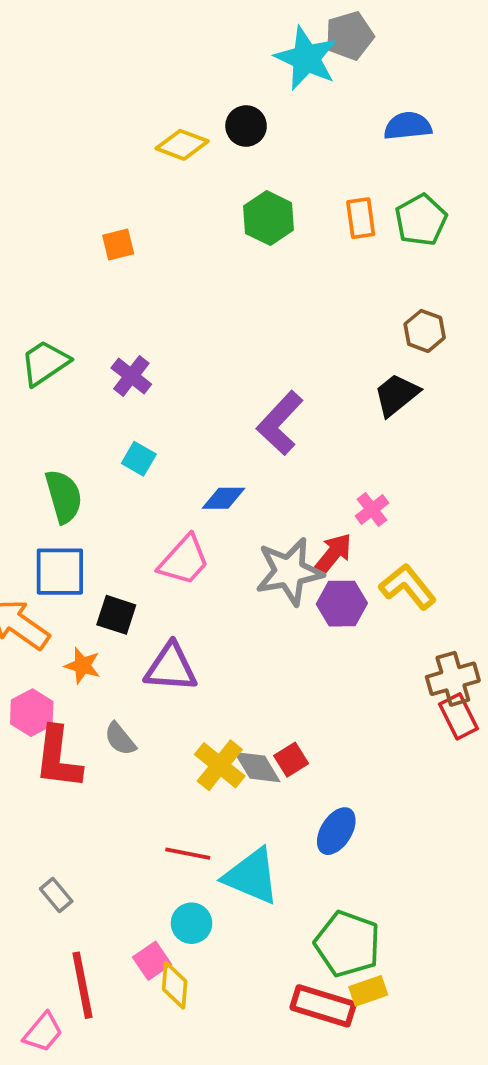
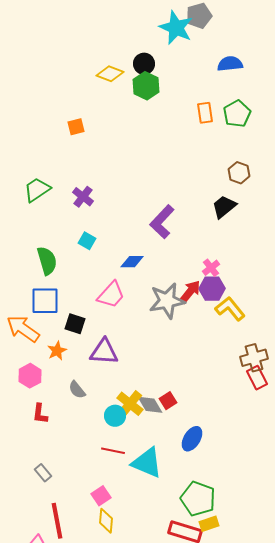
green hexagon: (269, 218) -> (146, 86), moved
purple hexagon: (342, 604) -> (212, 289), moved
orange star: (82, 666) -> (57, 351), turned 30
red L-shape: (58, 758) -> (40, 414), moved, size x0.6
cyan circle: (192, 923) -> (115, 416), moved
pink square: (152, 961) -> (101, 496), moved

